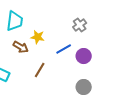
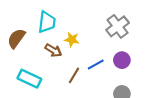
gray cross: (80, 25) -> (118, 26), size x1.5
blue line: (64, 49) -> (96, 64), moved

